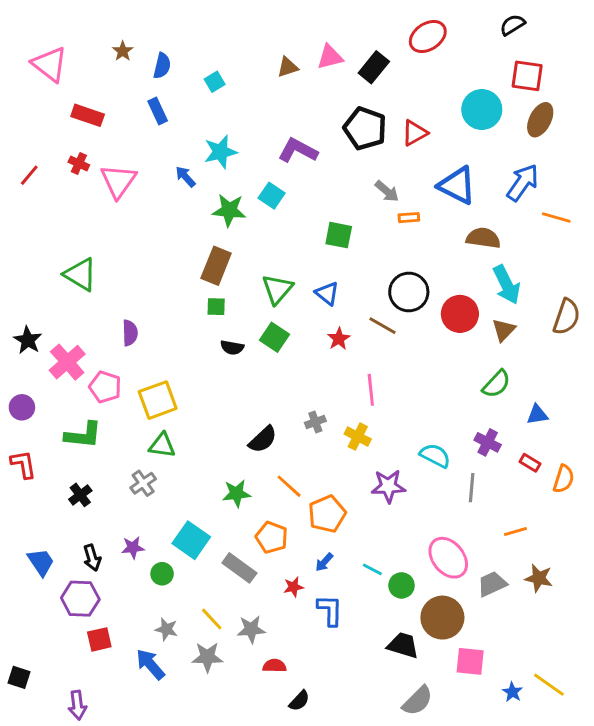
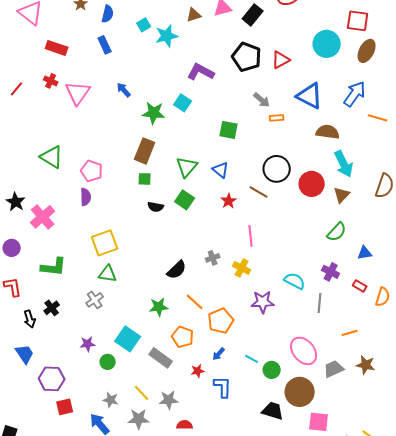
cyan star: (220, 152) -> (167, 36), moved
pink pentagon: (105, 387) -> (92, 171), moved
black arrow: (92, 558) -> (30, 319), moved

